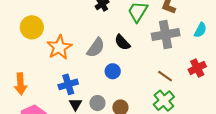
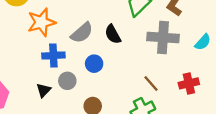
blue cross: (68, 84) -> (53, 56), moved
gray circle: (97, 103) -> (67, 81), moved

